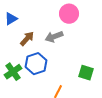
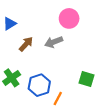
blue hexagon: (36, 64) -> (39, 85), moved

